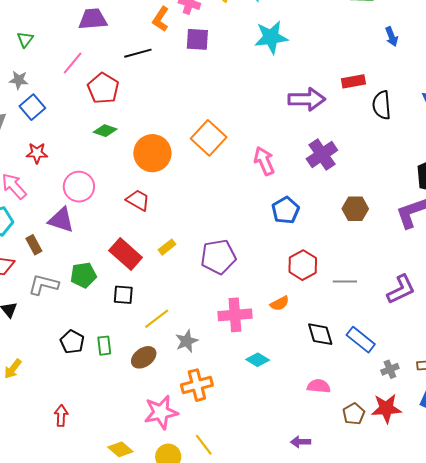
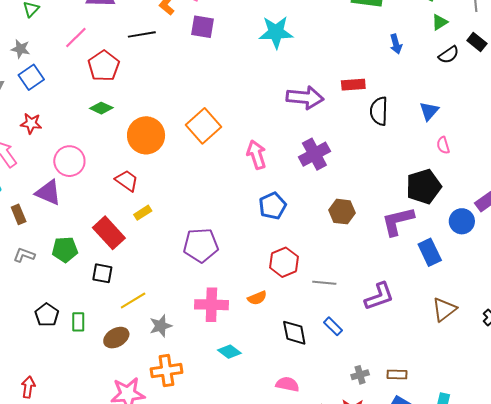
yellow rectangle: (167, 247) -> (143, 213), moved
gray L-shape: (43, 285) -> (24, 255), size x0.7
blue rectangle: (361, 340) -> (333, 326), moved, size x0.7

